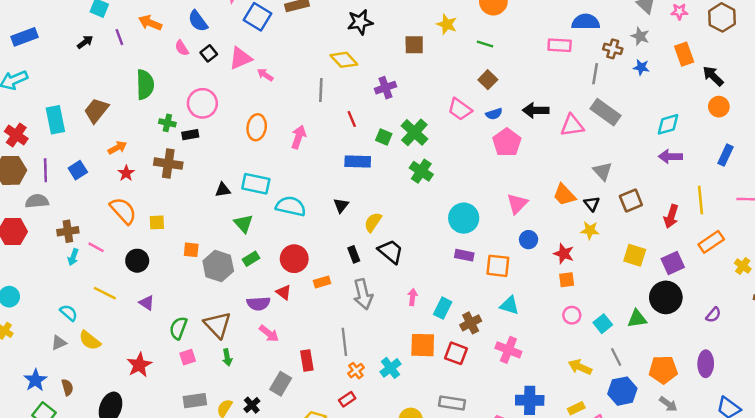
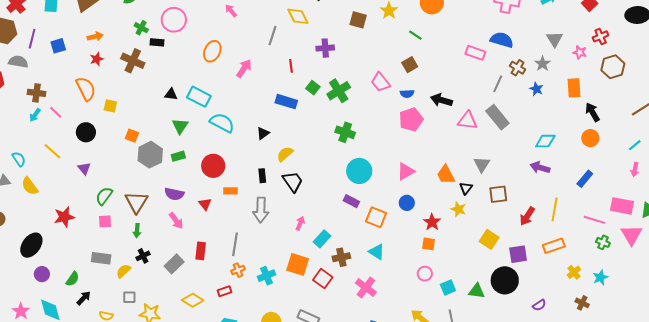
green cross: (421, 171) -> (345, 132), moved, turned -30
red triangle: (284, 292) -> (205, 204), moved
black cross: (252, 405) -> (143, 256), moved

